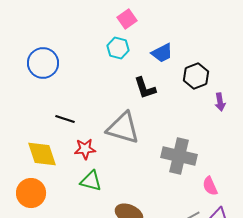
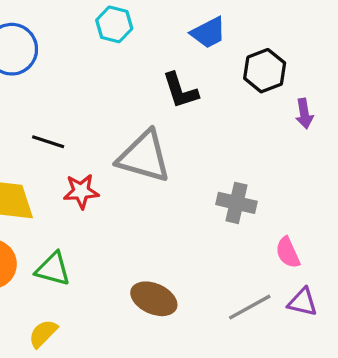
cyan hexagon: (118, 48) -> (114, 24), moved
gray cross: (179, 156) -> (237, 203), size x0.7
green triangle: (91, 181) -> (53, 269), moved

